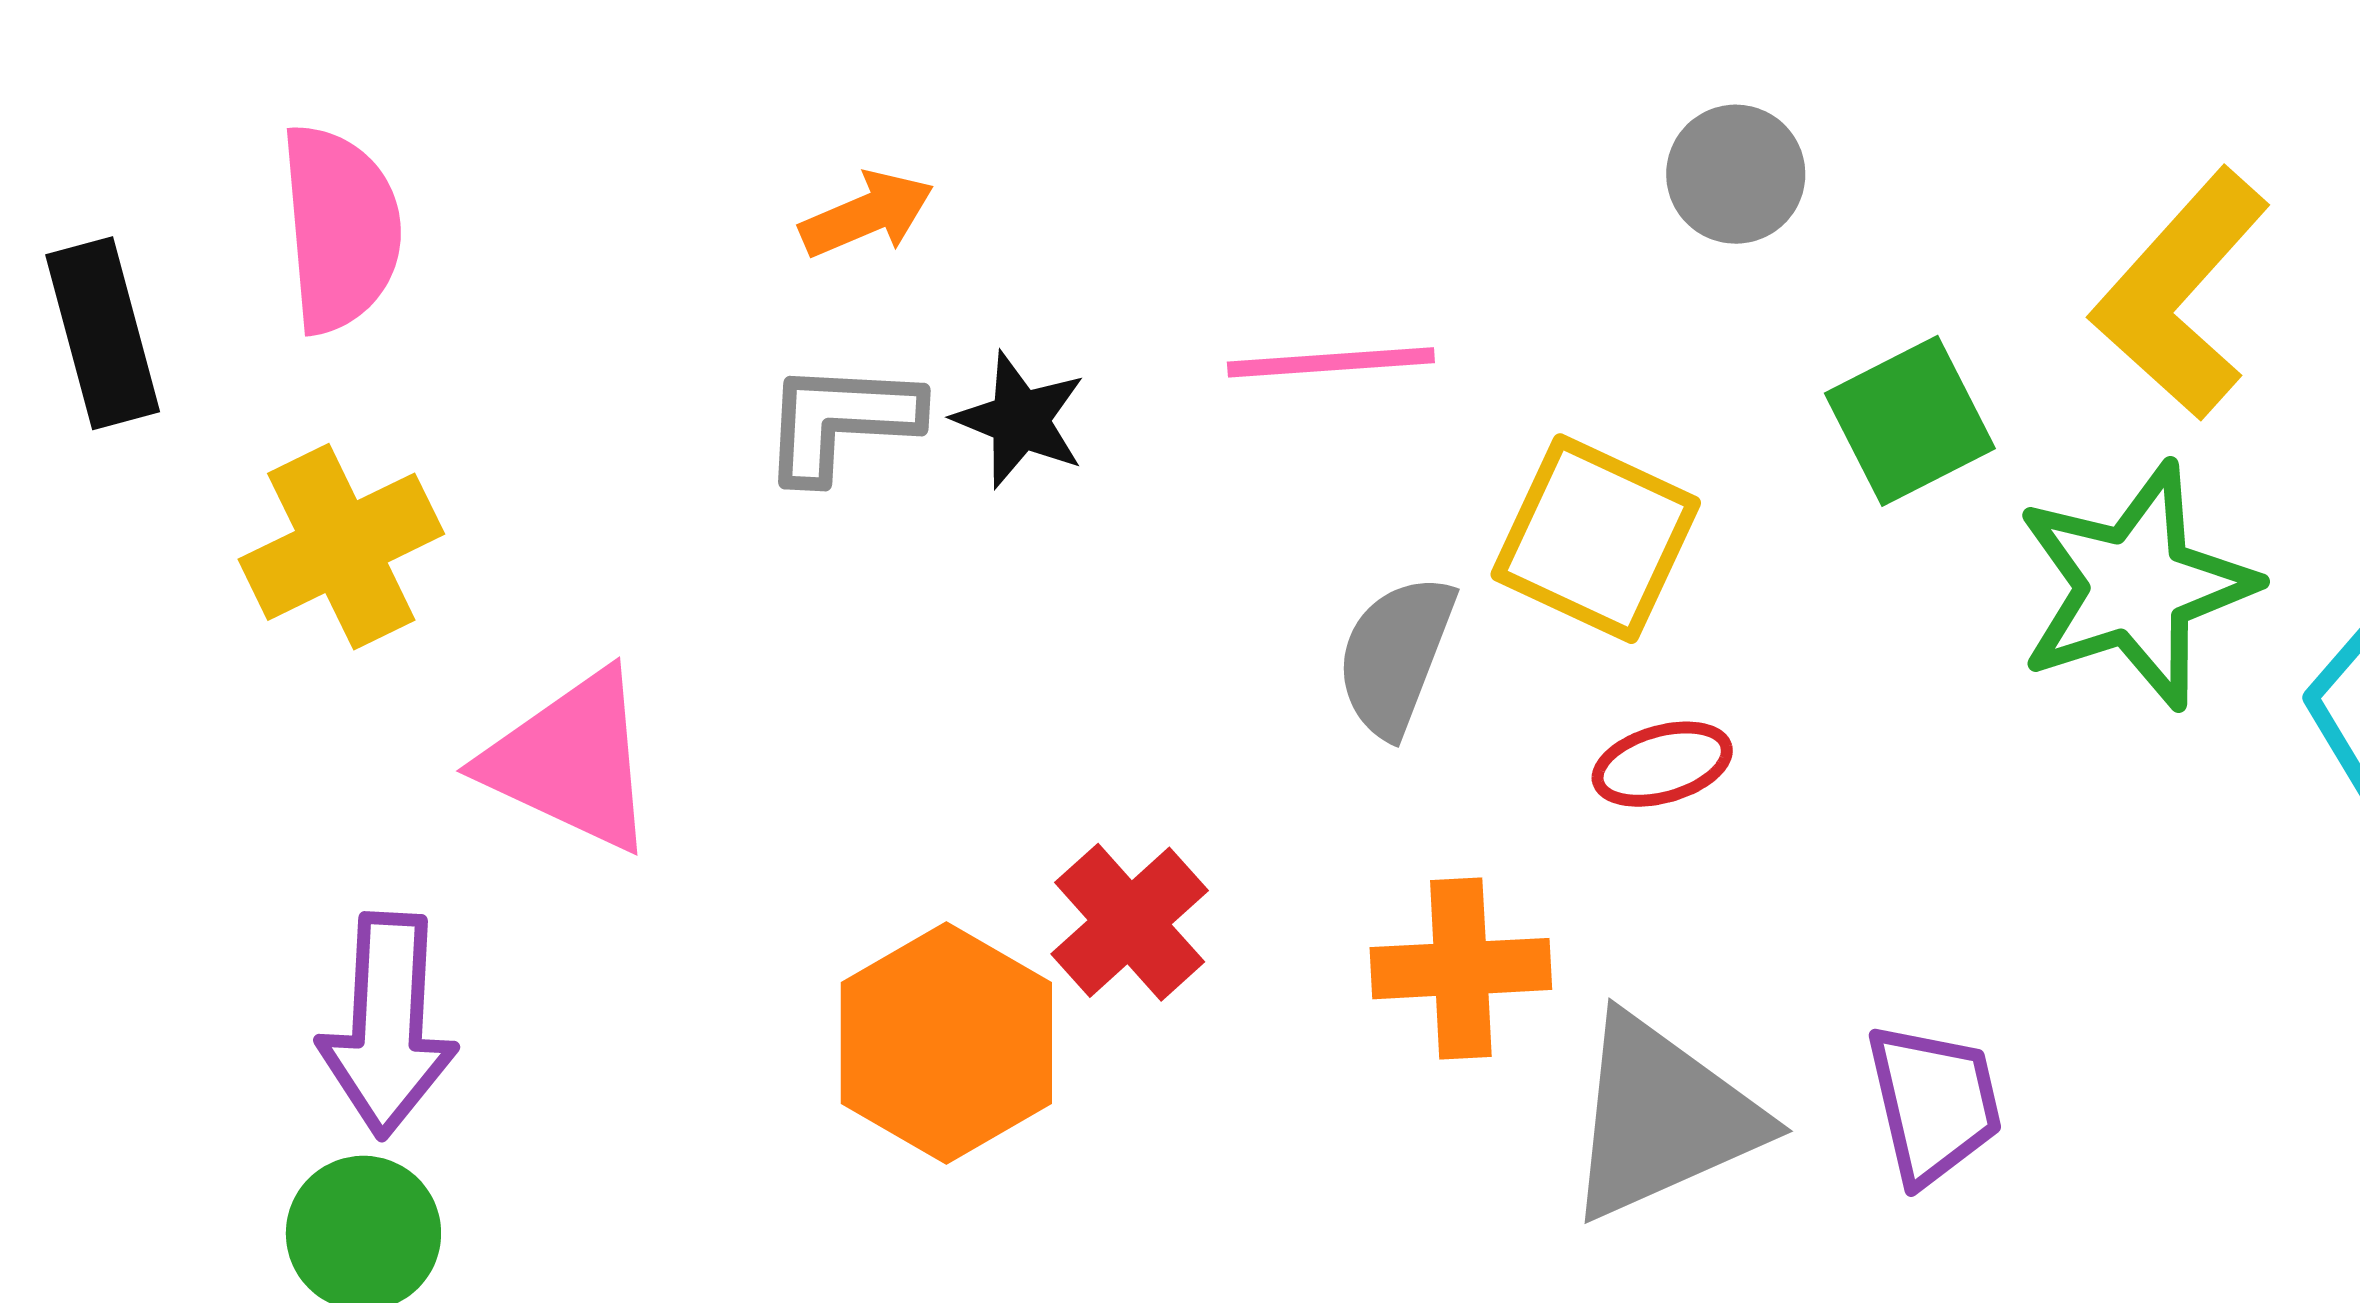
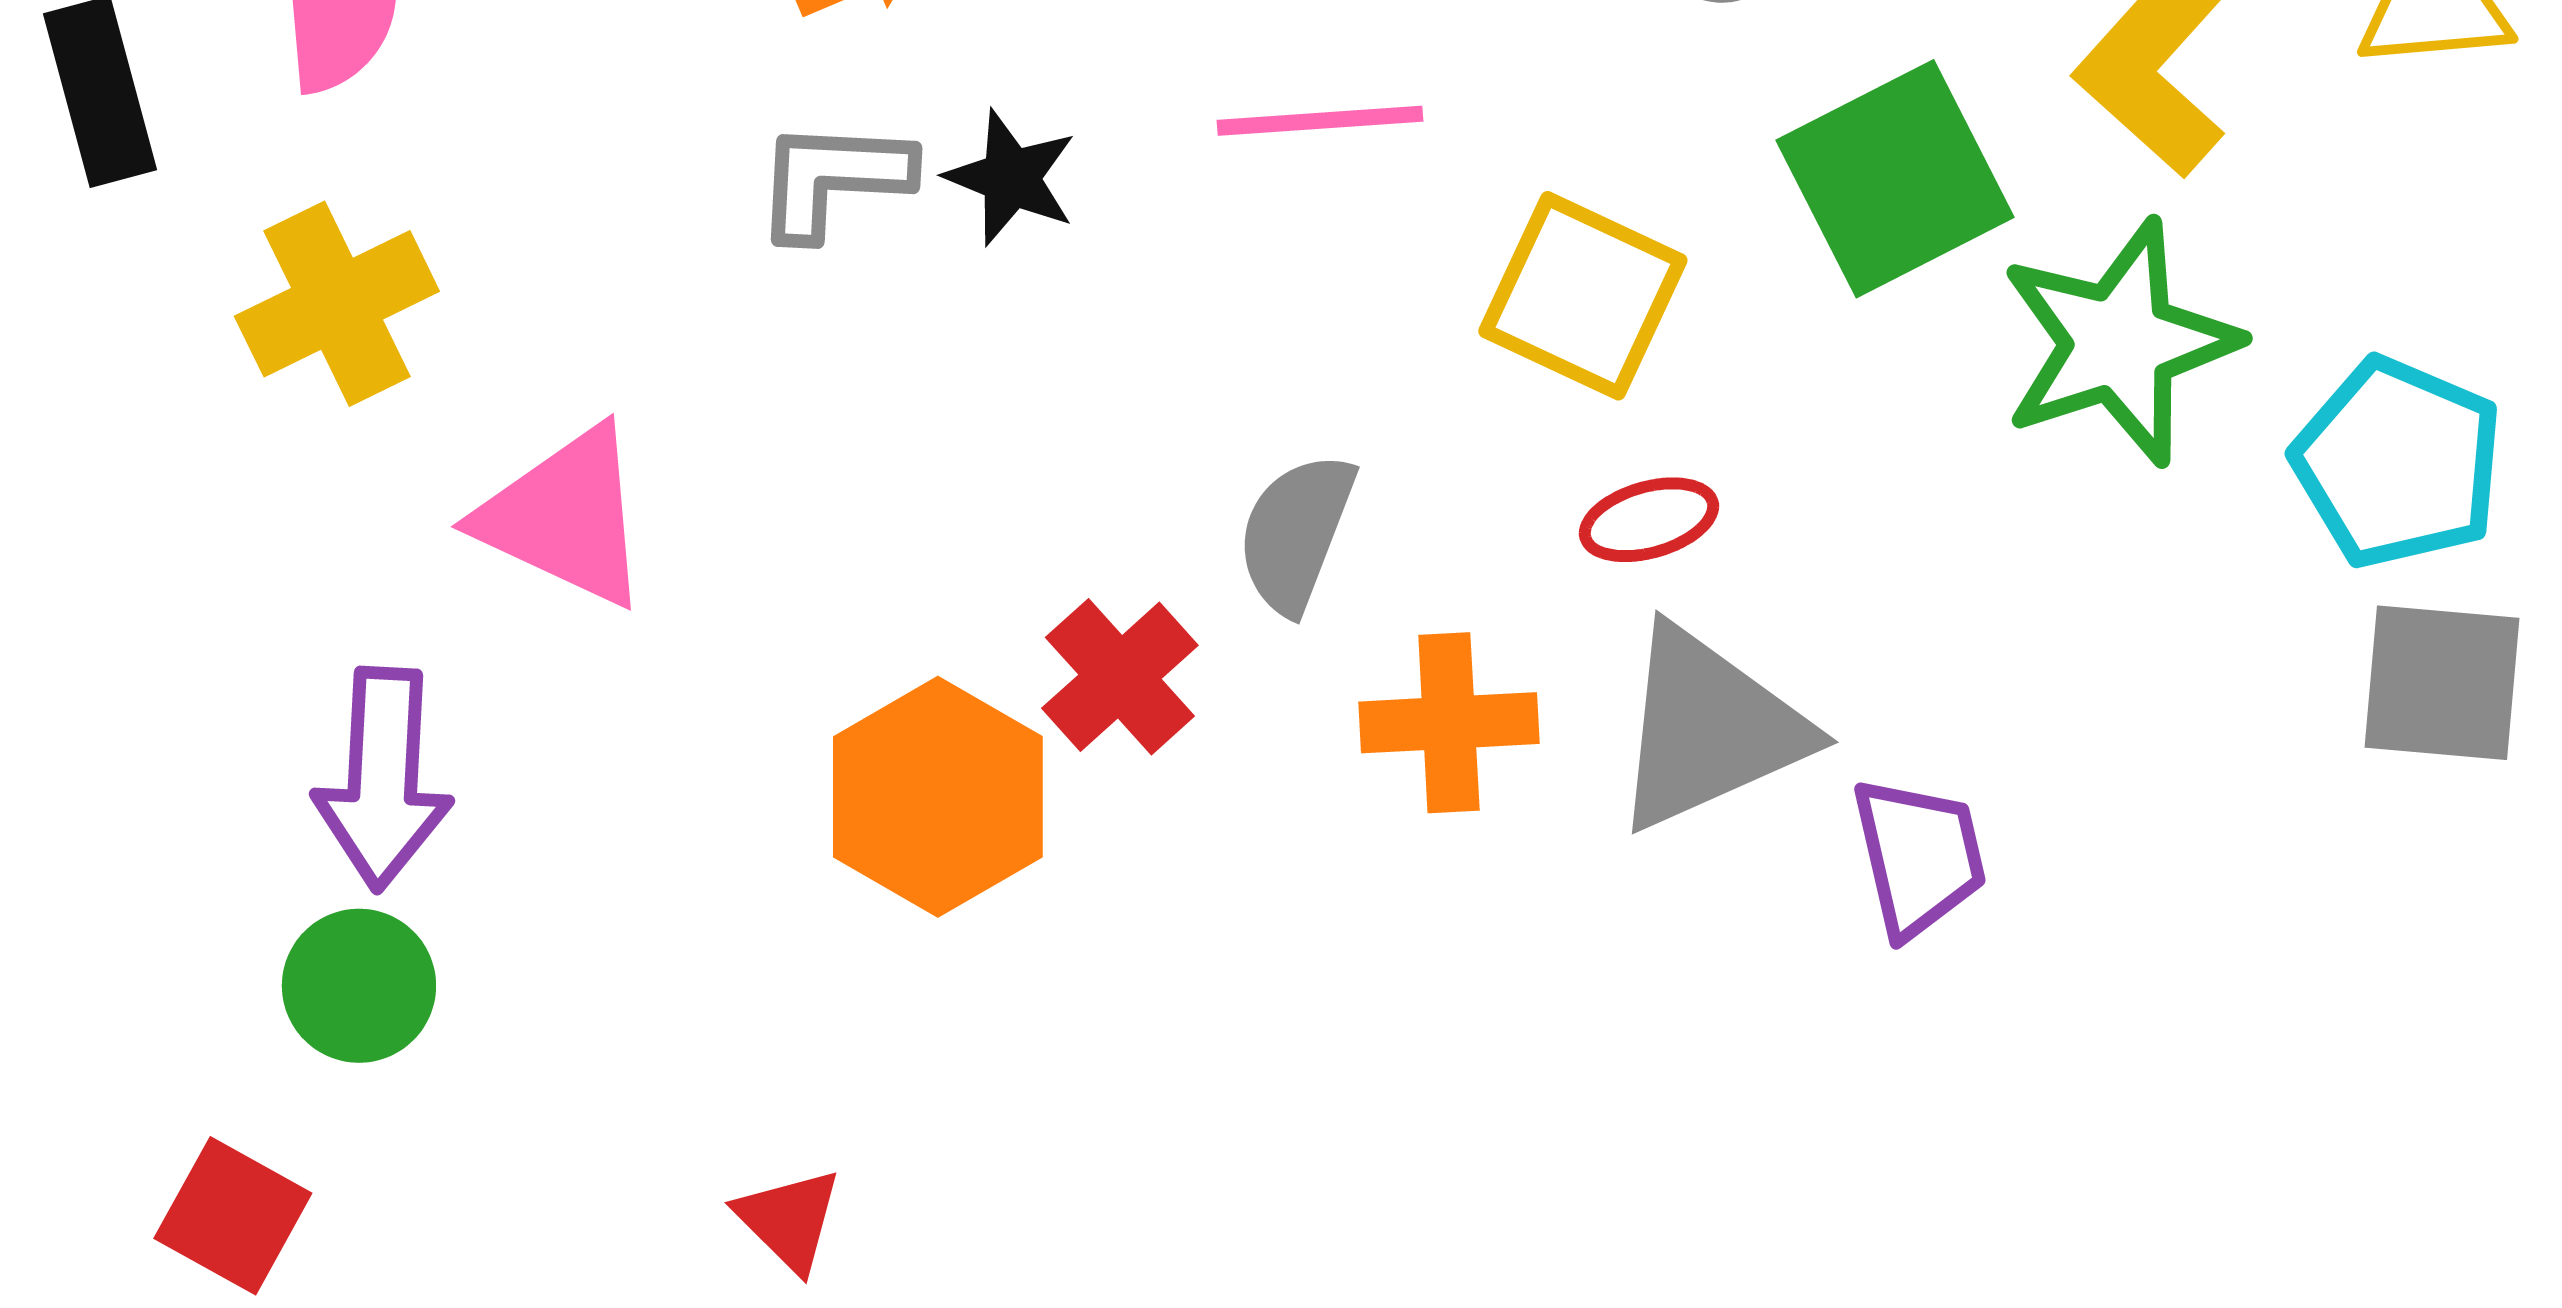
green square: (1910, 421) -> (1895, 179), size x1.4
gray semicircle: (1395, 655) -> (1296, 533), moved
gray triangle: (1662, 1118) -> (1709, 729), moved

